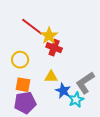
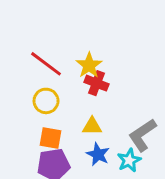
red line: (32, 27) -> (46, 64), moved
blue star: (63, 91) -> (98, 154), moved

